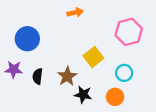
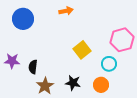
pink hexagon: (129, 32) -> (122, 40), moved
blue circle: (27, 39) -> (23, 19), moved
brown star: (67, 76) -> (45, 86), moved

